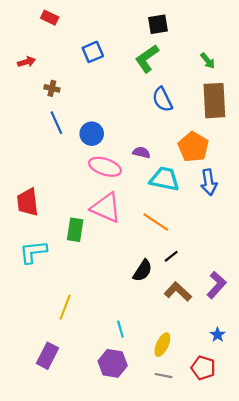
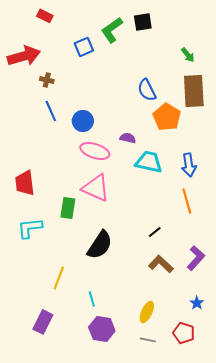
green L-shape: (147, 59) -> (112, 30), moved
red arrow: (27, 62) -> (24, 56), size x2.0
orange pentagon: (193, 147) -> (167, 117), moved
orange line: (156, 222) -> (187, 201), moved, turned 40
black semicircle: (142, 271) -> (100, 245), moved, size x1.4
cyan line: (120, 329) -> (92, 299), moved

